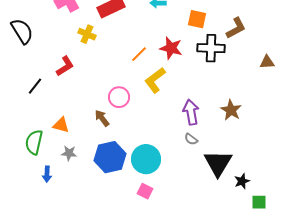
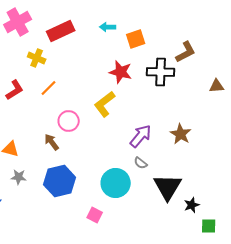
orange square: (197, 19) -> (136, 39), moved, turned -30
orange line: (139, 54) -> (49, 88), moved
purple arrow: (191, 112) -> (141, 136), turned 50
cyan circle: (146, 159) -> (116, 183), moved

